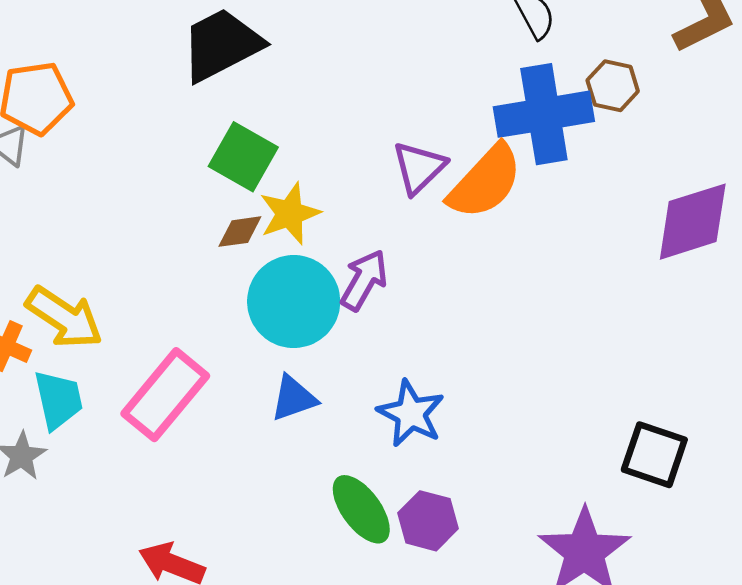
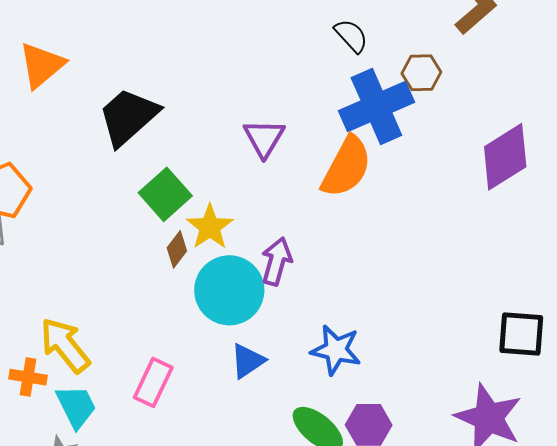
green square: (243, 157) -> (165, 194), turned 33
purple triangle: (419, 168) -> (264, 138), moved
brown diamond: (240, 232) -> (177, 249), turned -30
yellow arrow: (64, 317) -> (65, 345), turned -148
pink rectangle: (165, 395) -> (153, 382), size x0.7

